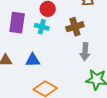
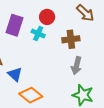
blue triangle: (33, 60) -> (15, 74), moved, turned 35

